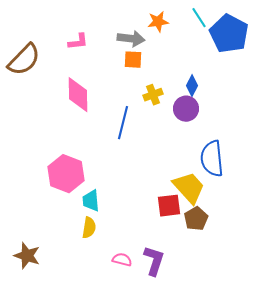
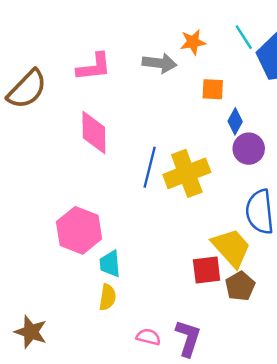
pink L-shape: (78, 42) -> (94, 67), size x1.4
orange square: (133, 60) -> (213, 89), moved
yellow cross: (153, 95) -> (187, 173), moved, size x1.8
purple circle: (186, 109) -> (249, 149), moved

